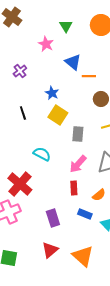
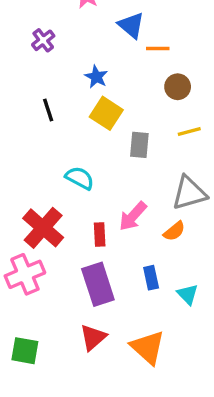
pink arrow: (78, 164) -> (133, 216), moved
red rectangle: (74, 188) -> (100, 234), moved
orange semicircle: (99, 195) -> (174, 231), moved
blue rectangle: (85, 214) -> (151, 278), turned 56
purple rectangle: (53, 218) -> (98, 284), size x1.4

